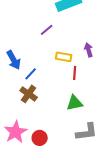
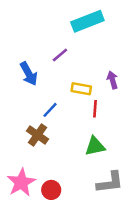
blue arrow: (14, 60) -> (29, 74), moved
blue line: (31, 74) -> (50, 110), moved

